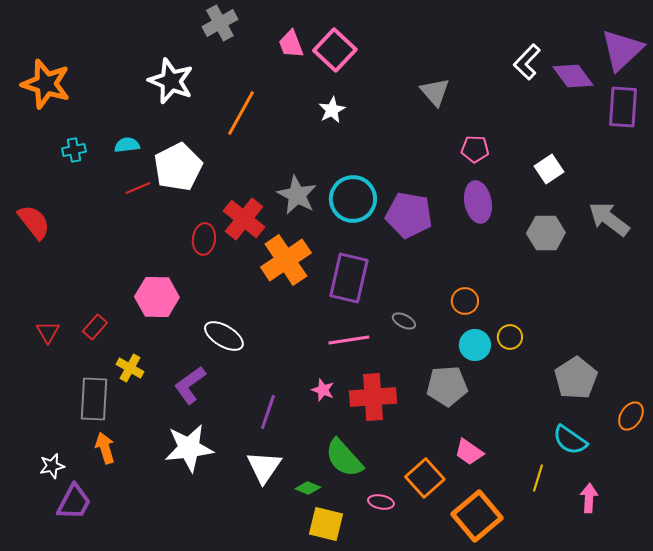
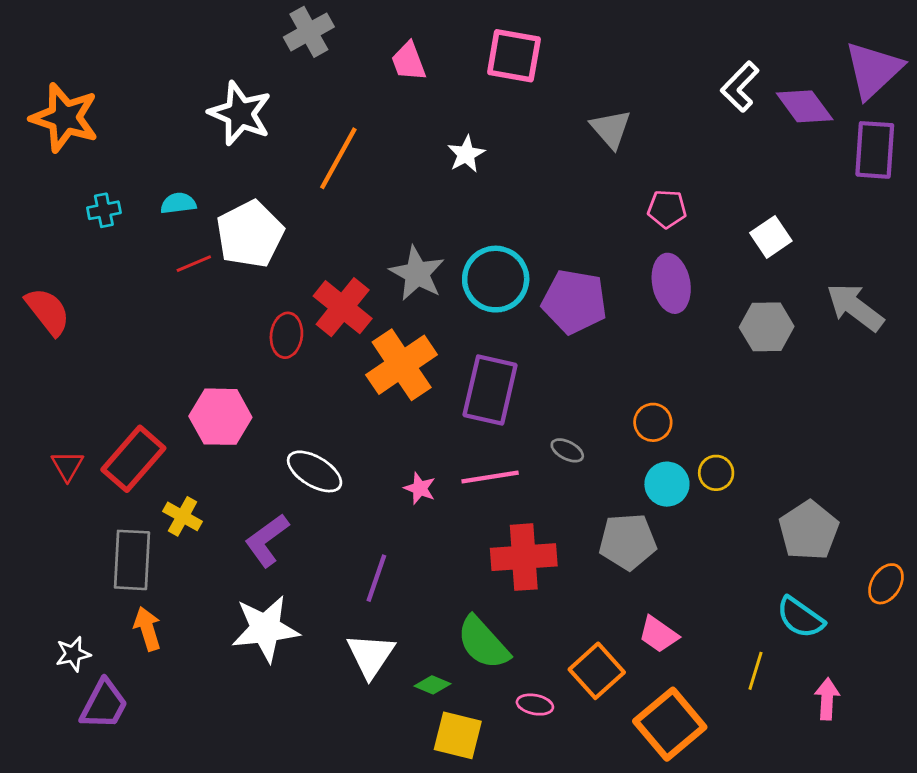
pink square: (335, 50) -> (514, 56), moved, turned -33
red rectangle: (95, 327) -> (133, 459), size x1.8
pink star: (323, 390) -> (420, 488), moved

